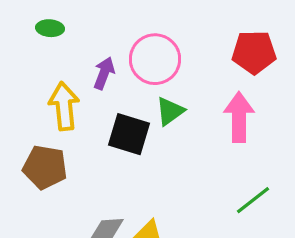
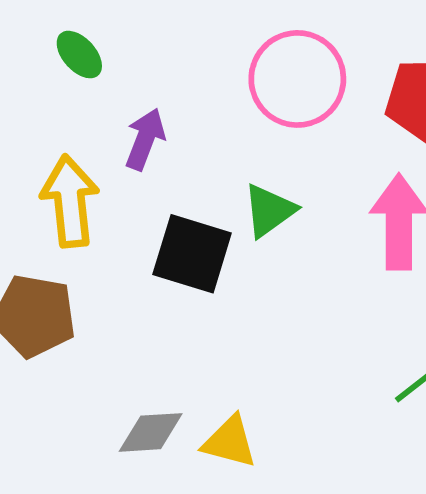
green ellipse: (50, 28) -> (79, 55), moved, turned 44
pink circle: (155, 59) -> (297, 79), moved

